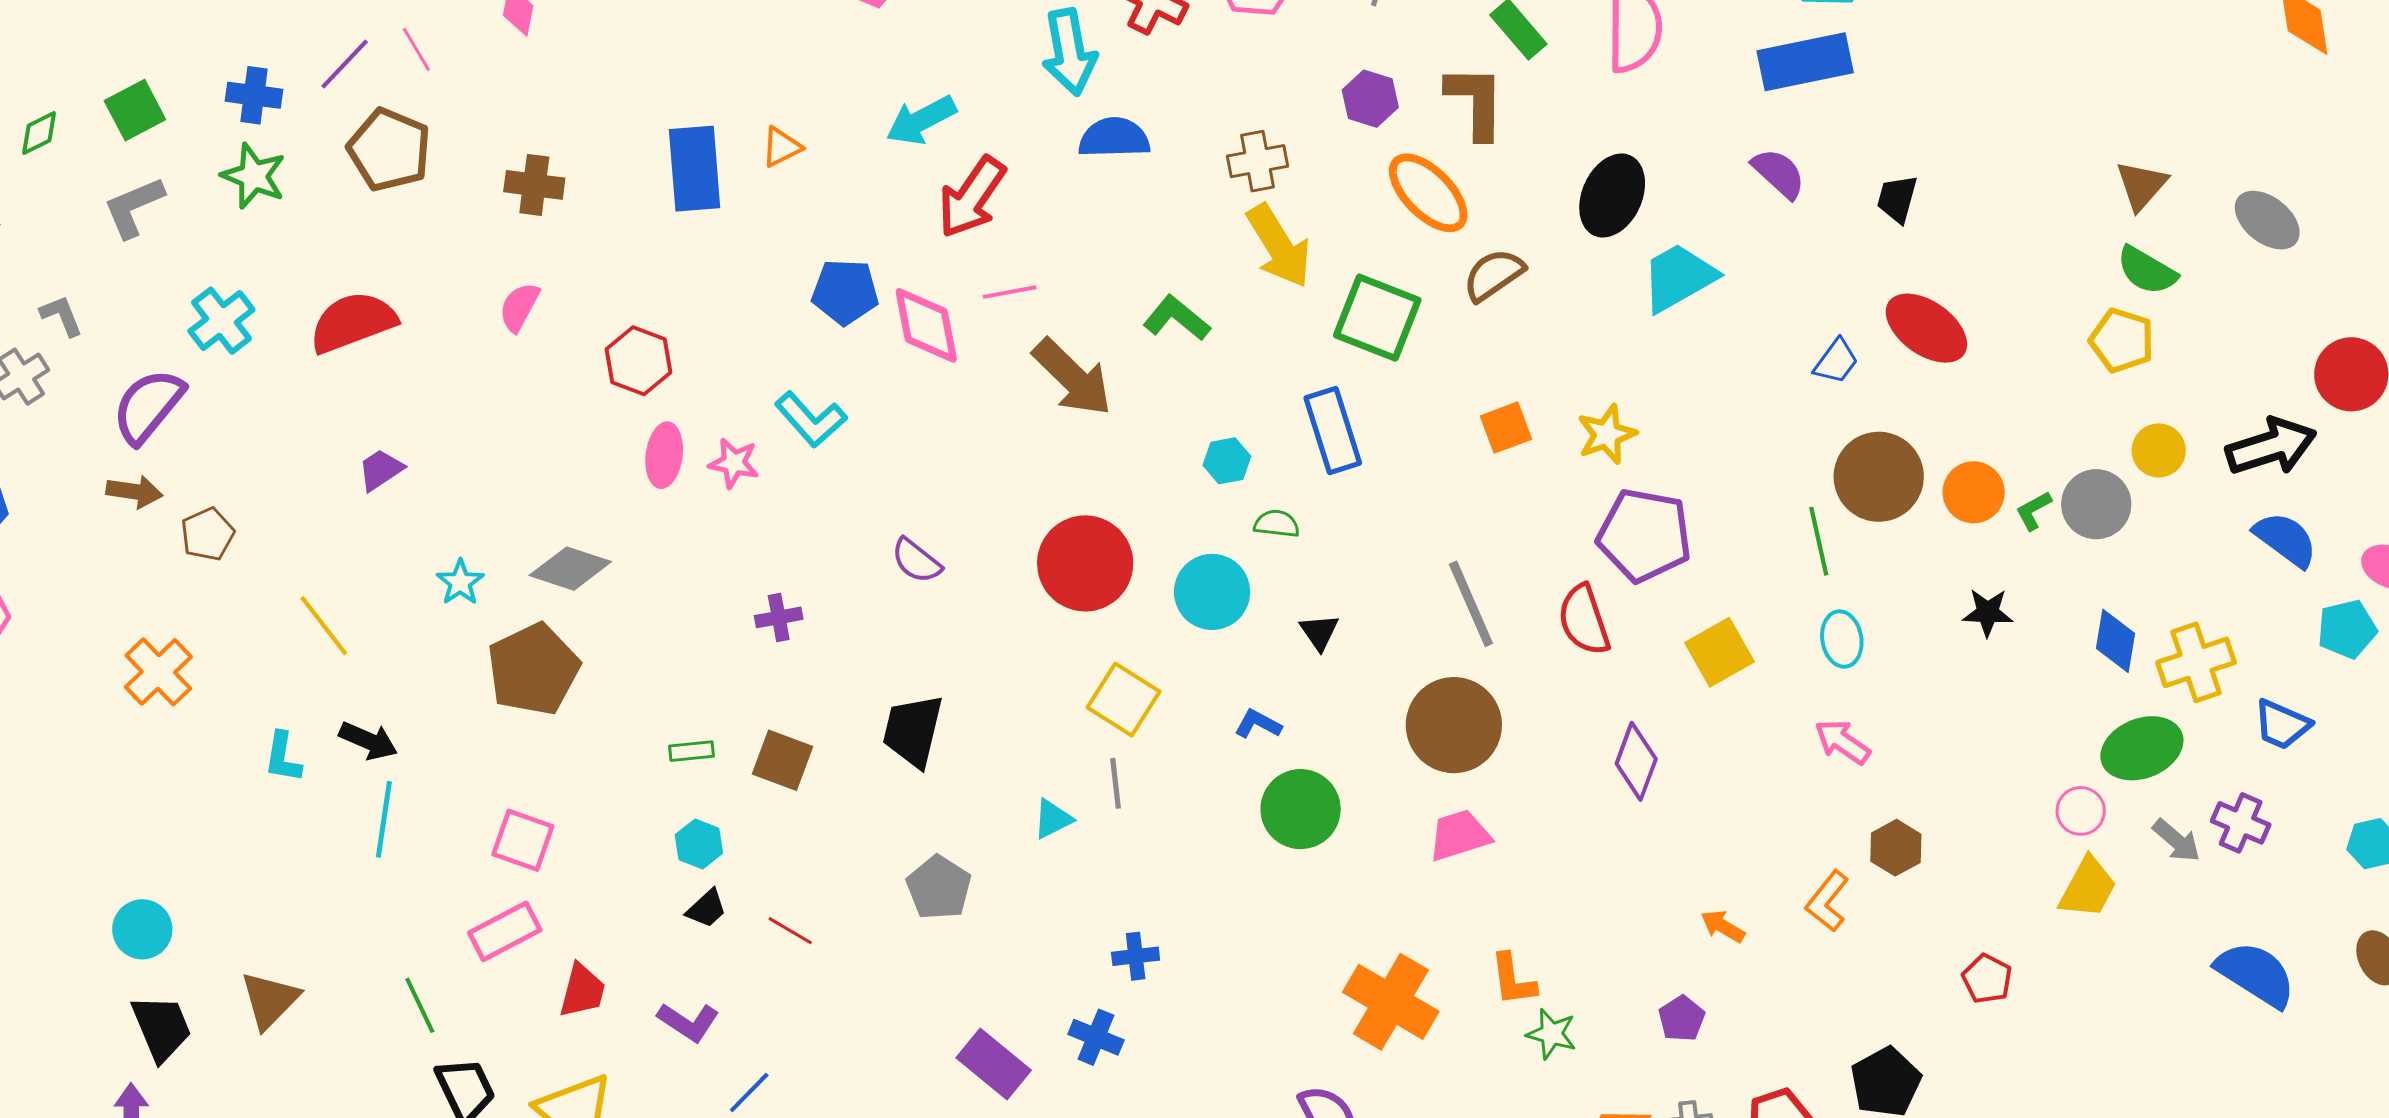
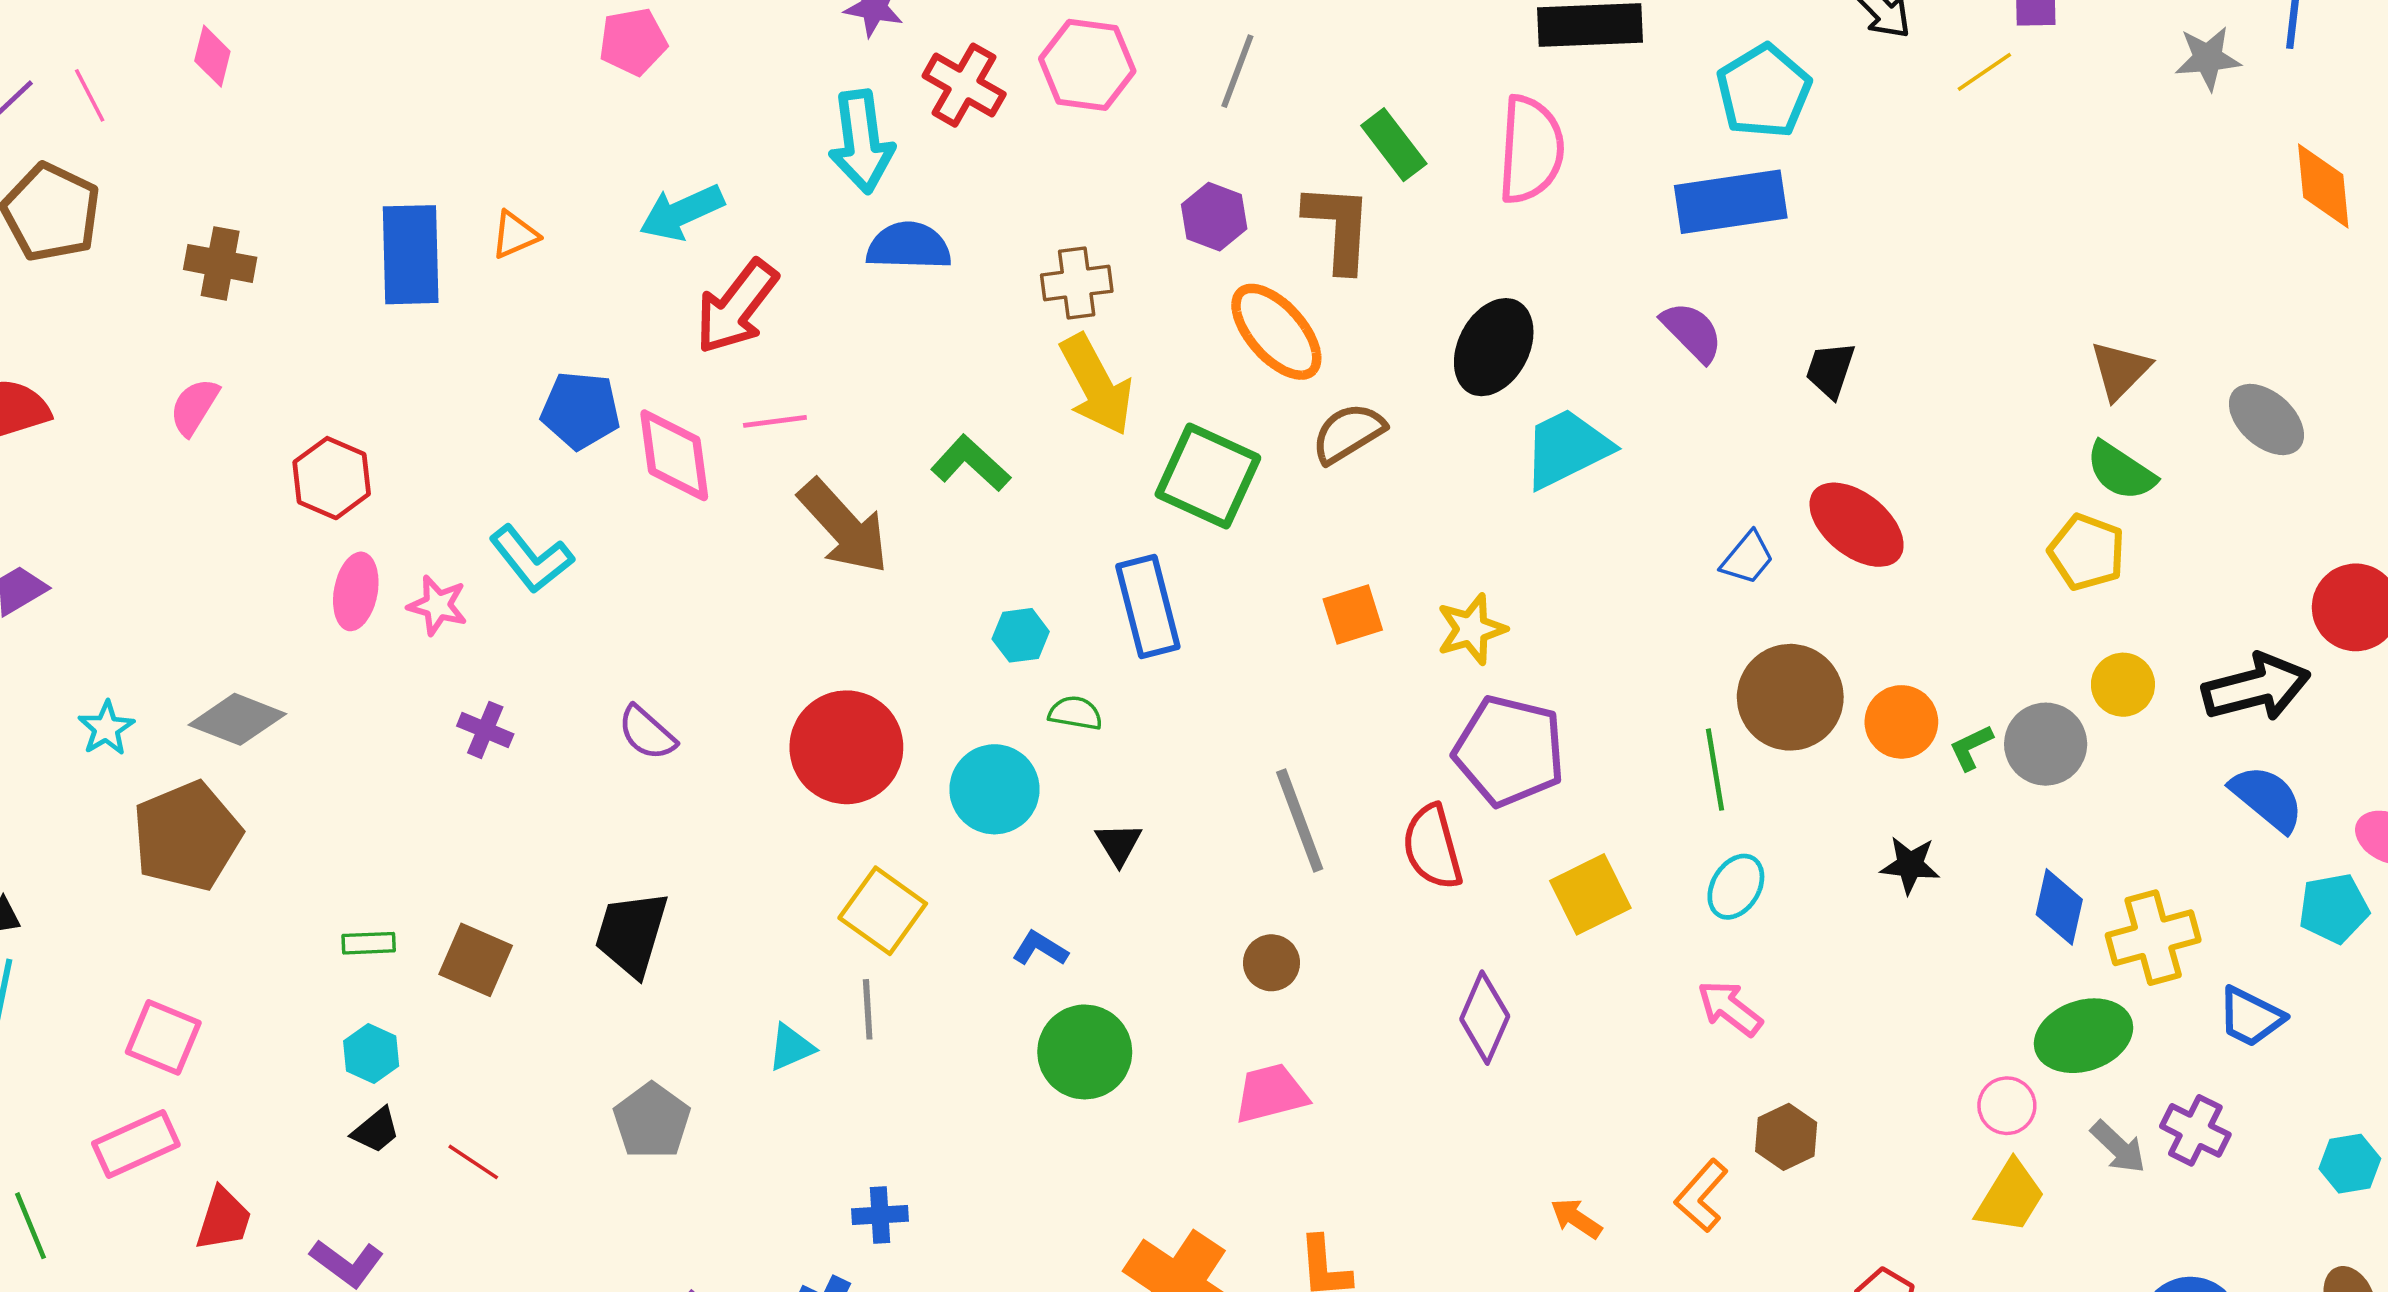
purple cross: (779, 617) -> (485, 730), moved, turned 30
cyan ellipse: (1842, 639) -> (1736, 887), turned 38
brown circle: (1454, 725) -> (1271, 963), size x0.5

